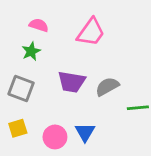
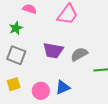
green star: (31, 51) -> (16, 28), moved
blue triangle: (85, 132) -> (63, 87), turned 35

